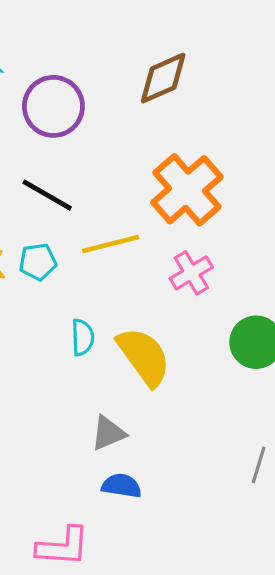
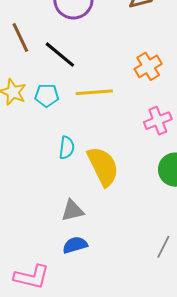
orange cross: (187, 190) -> (148, 66), size x0.6
pink cross: (191, 273) -> (158, 121), moved
blue semicircle: (122, 486) -> (75, 245), turned -35

